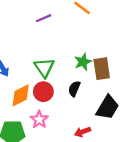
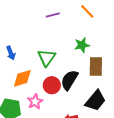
green star: (83, 62) -> (82, 45), moved
black semicircle: (74, 89) -> (69, 80), size x1.5
red circle: (43, 92) -> (52, 85), moved

